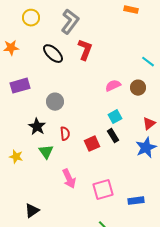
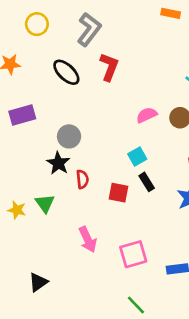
cyan square: (115, 117) -> (137, 157), moved
black star: (37, 127) -> (58, 163), moved
red square: (92, 144) -> (119, 193), turned 35
green triangle: (46, 152) -> (45, 203), moved

